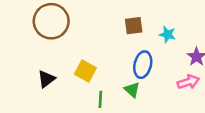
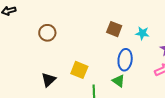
brown circle: (51, 21) -> (47, 33), size x0.6
brown square: (134, 26) -> (114, 29), turned 35

